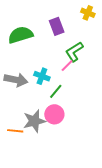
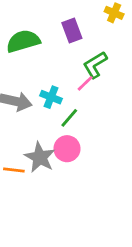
gray star: (34, 121) -> (40, 157), turned -30

